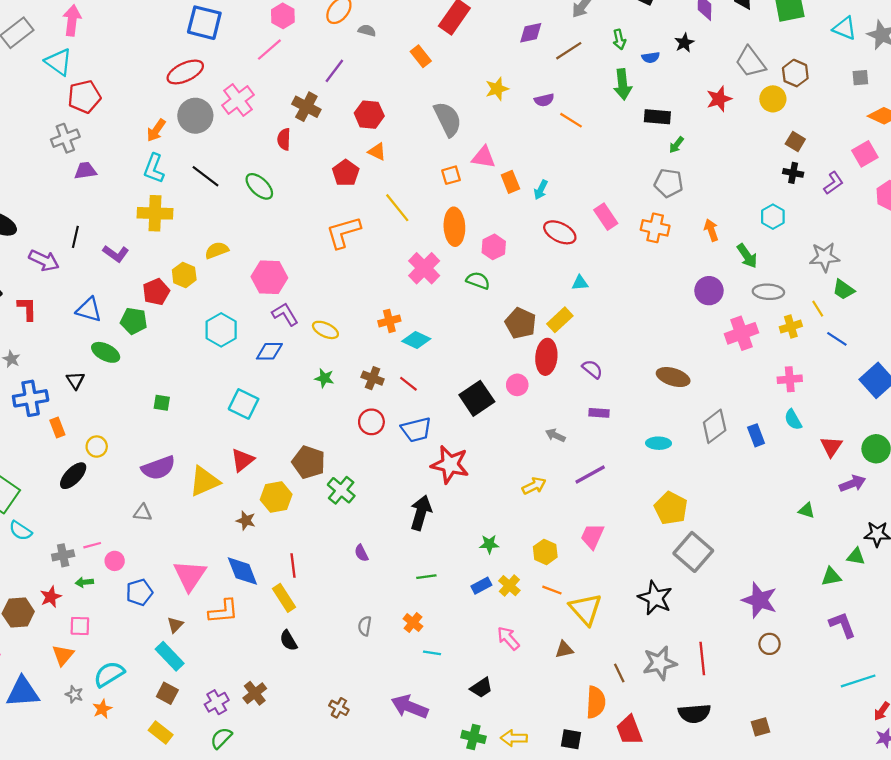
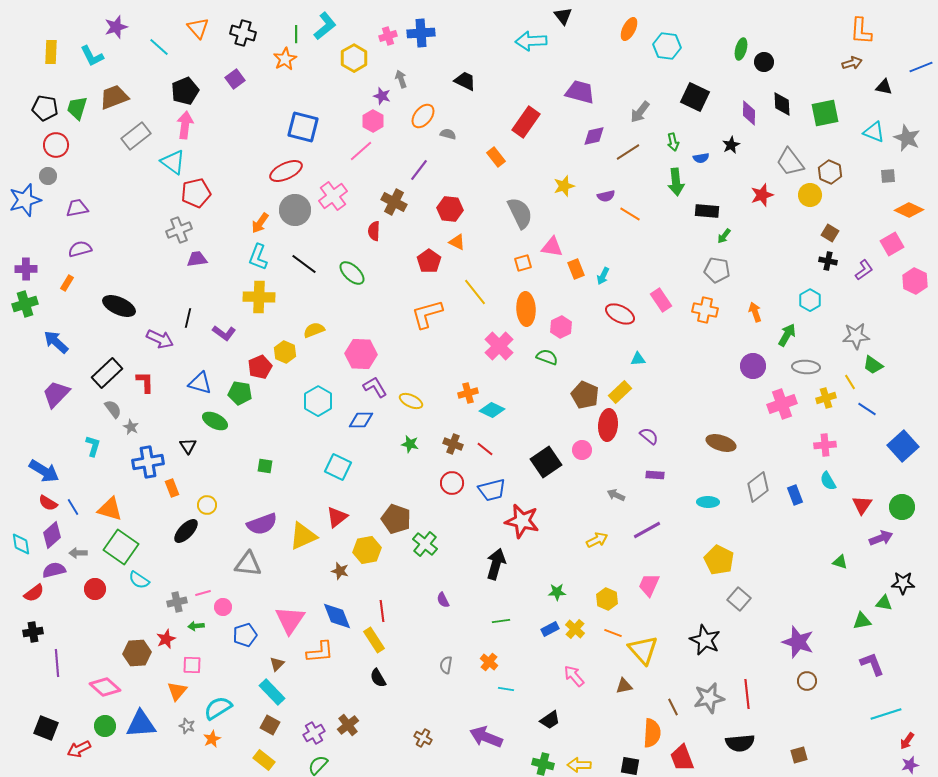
green arrow: (747, 256) -> (787, 335), turned -115
gray triangle: (143, 513) -> (248, 564), size x1.6
gray square: (693, 552) -> (739, 599), size x0.7

